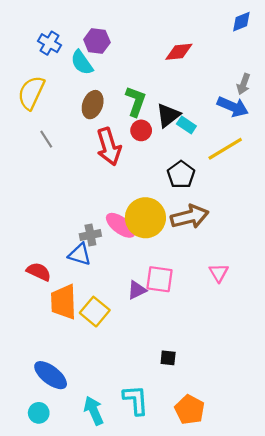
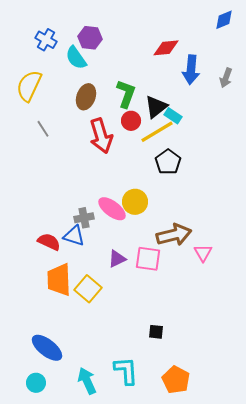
blue arrow: (233, 107) -> (191, 70), moved, turned 72
yellow line: (225, 149) -> (157, 132), moved
brown arrow: (190, 217) -> (174, 235), moved
yellow circle: (145, 218) -> (135, 202), size x0.7
red semicircle: (39, 272) -> (49, 242), moved
purple triangle: (137, 290) -> (117, 259), moved

